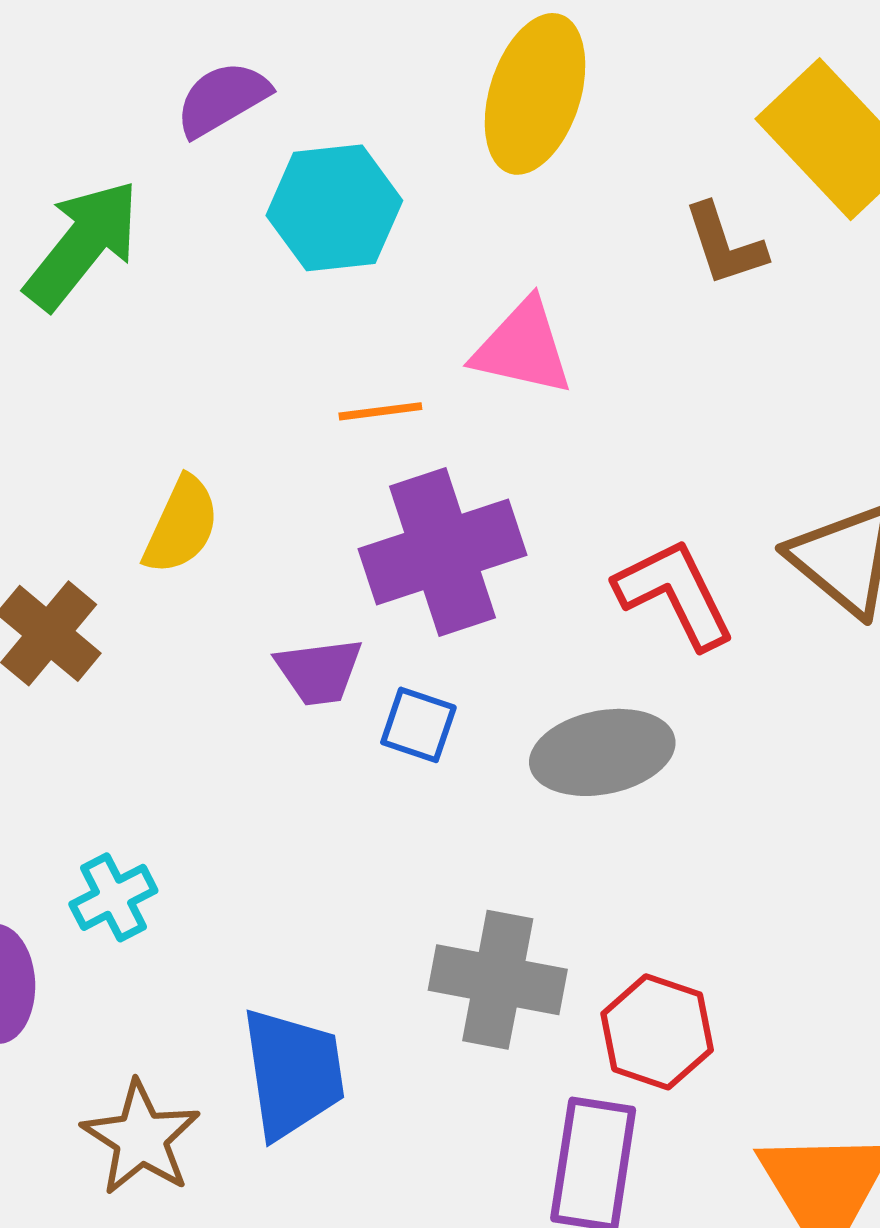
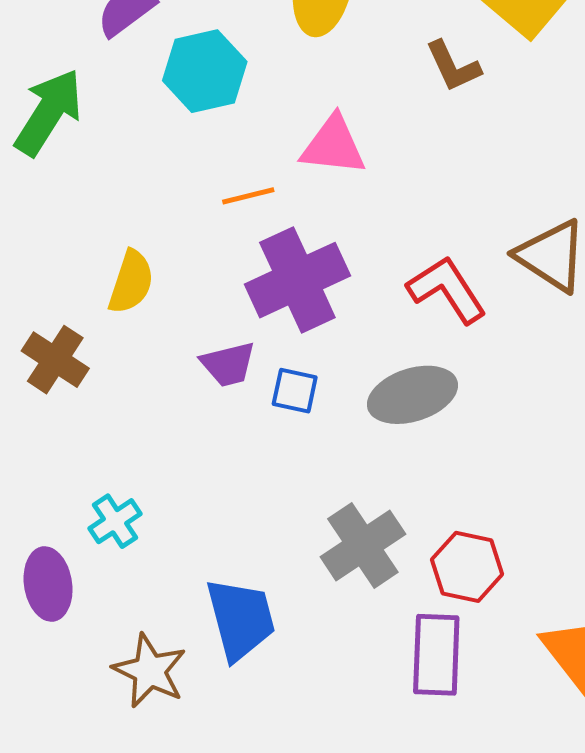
gray cross: (498, 980) -> (363, 546), turned -38

